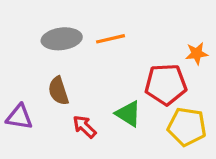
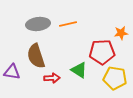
brown semicircle: (58, 91) -> (36, 56), size x1.4
red arrow: (84, 127) -> (52, 78), turned 133

